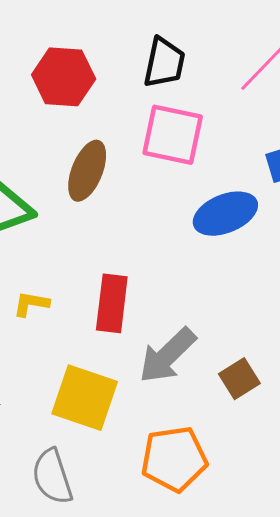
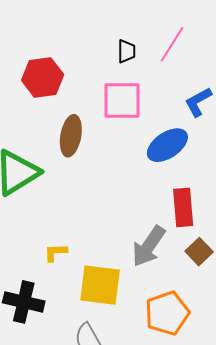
black trapezoid: (164, 63) -> (127, 51), moved, size x0.7
red rectangle: (112, 303) -> (183, 207), moved
yellow L-shape: (31, 304) -> (55, 252), moved

